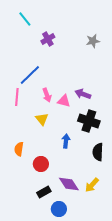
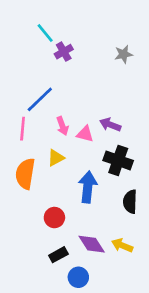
cyan line: (25, 19) -> (45, 33), moved
yellow triangle: (42, 119) -> (56, 158), turned 40
blue arrow: (66, 141) -> (88, 187), size x1.6
orange semicircle: (19, 149) -> (25, 174), moved, size x1.6
yellow arrow: (92, 185) -> (122, 245), turned 70

